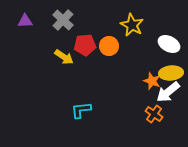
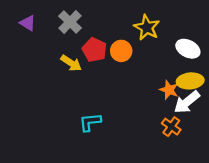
purple triangle: (25, 21) -> (28, 23), turned 35
red pentagon: (85, 45) -> (94, 50), turned 30

